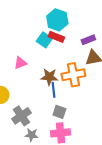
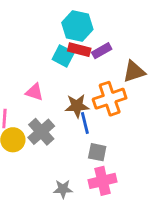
purple rectangle: (88, 40) -> (102, 51), moved
pink triangle: (20, 63) -> (34, 92), turned 48
gray cross: (21, 116) -> (41, 132), moved

